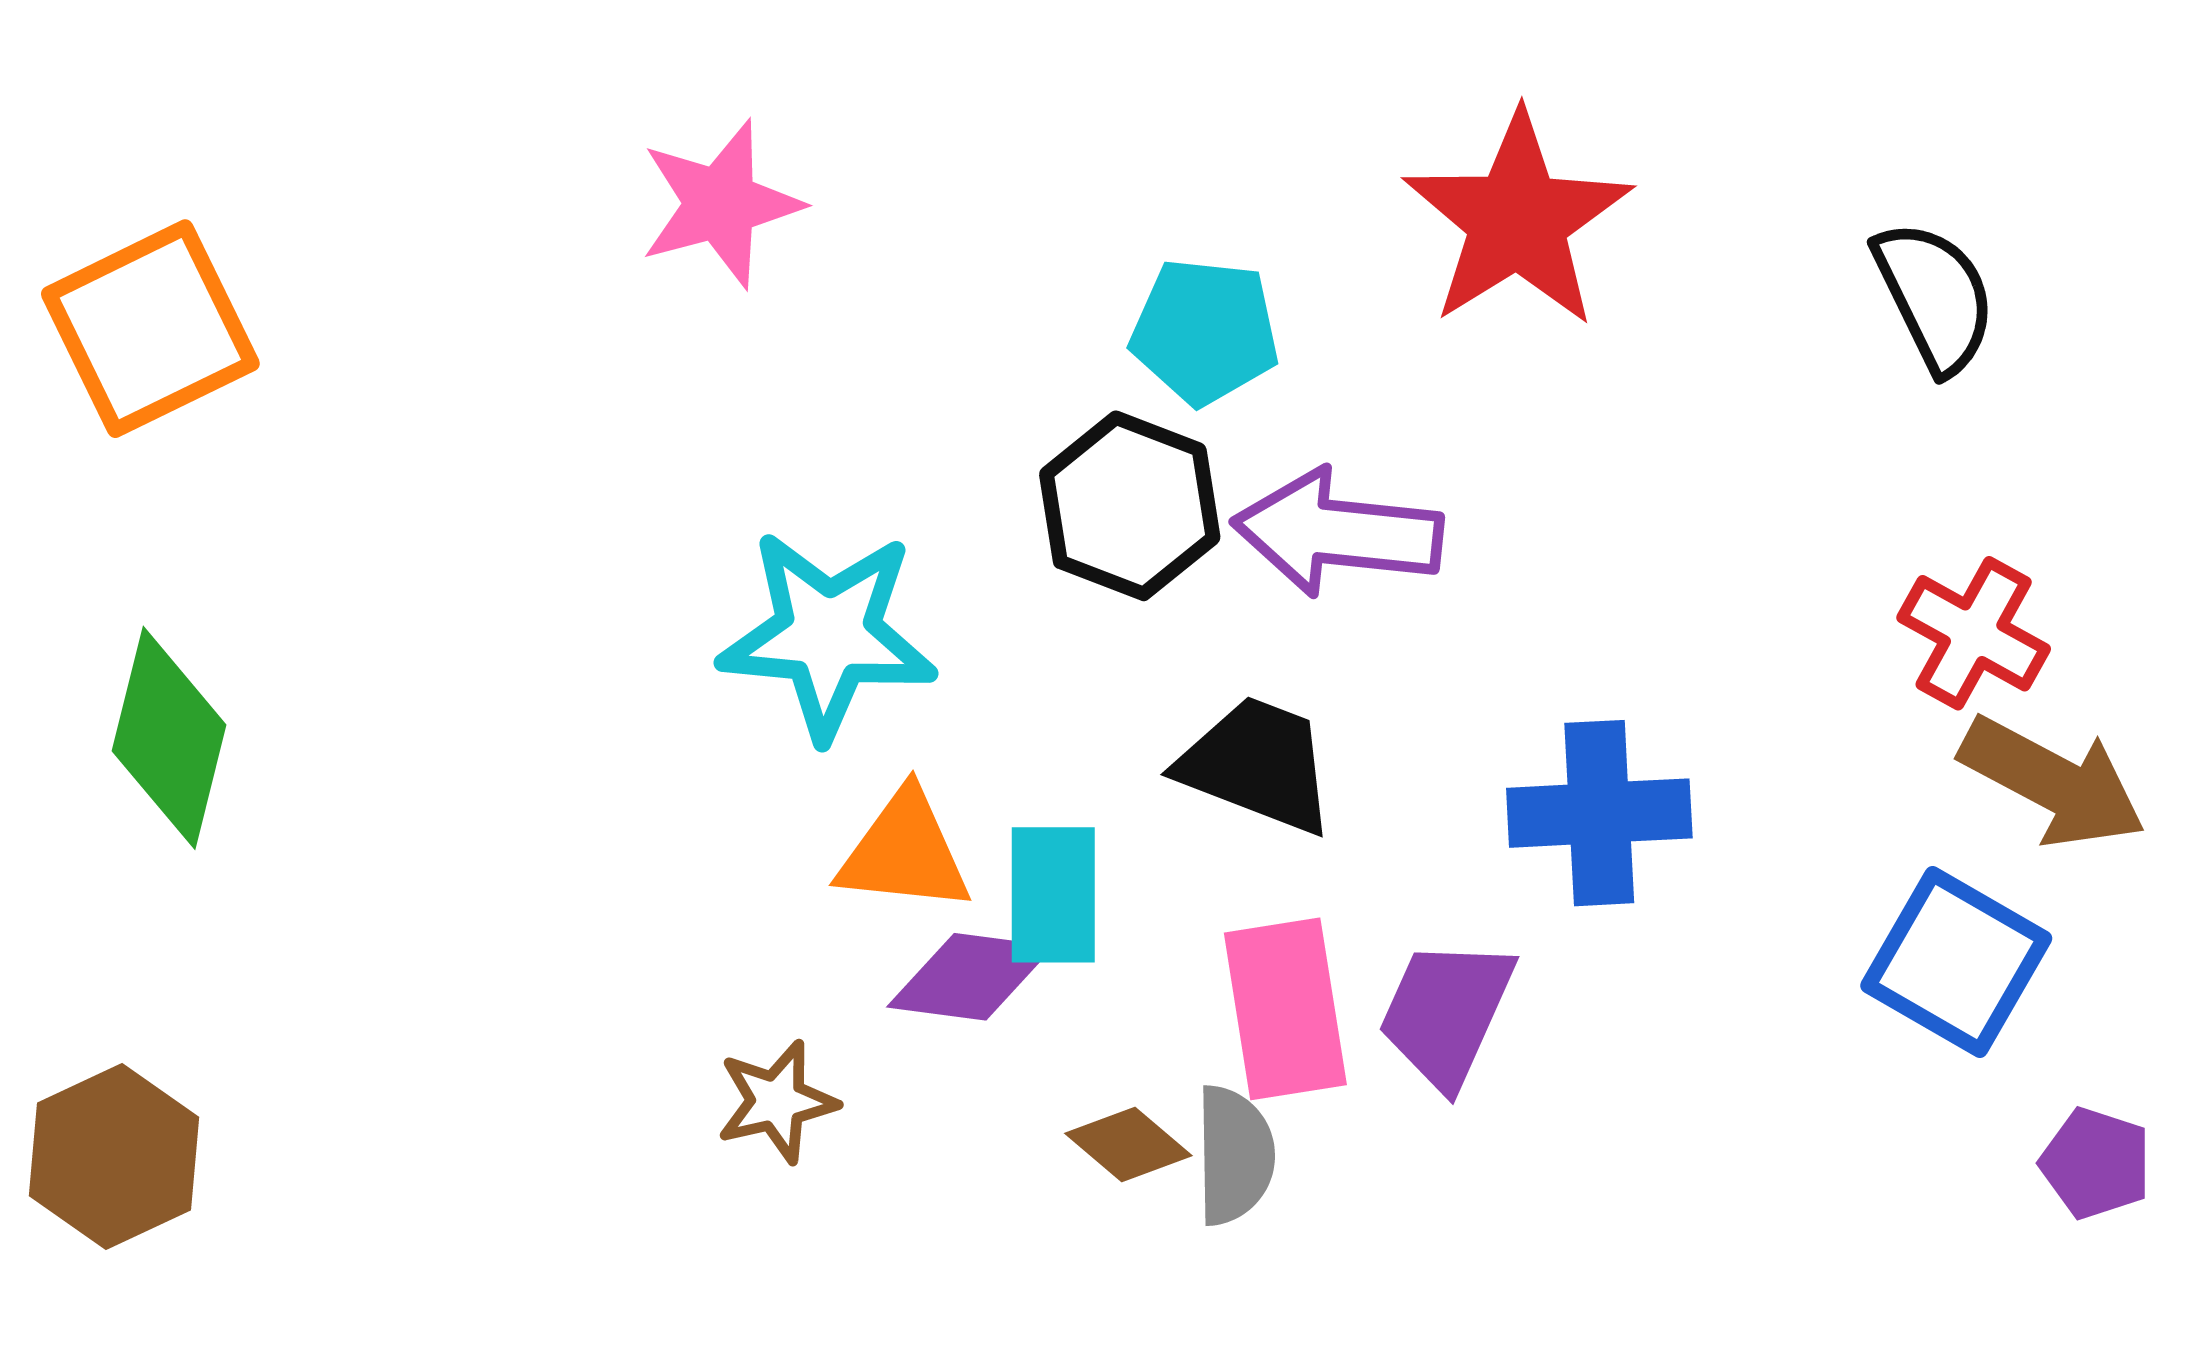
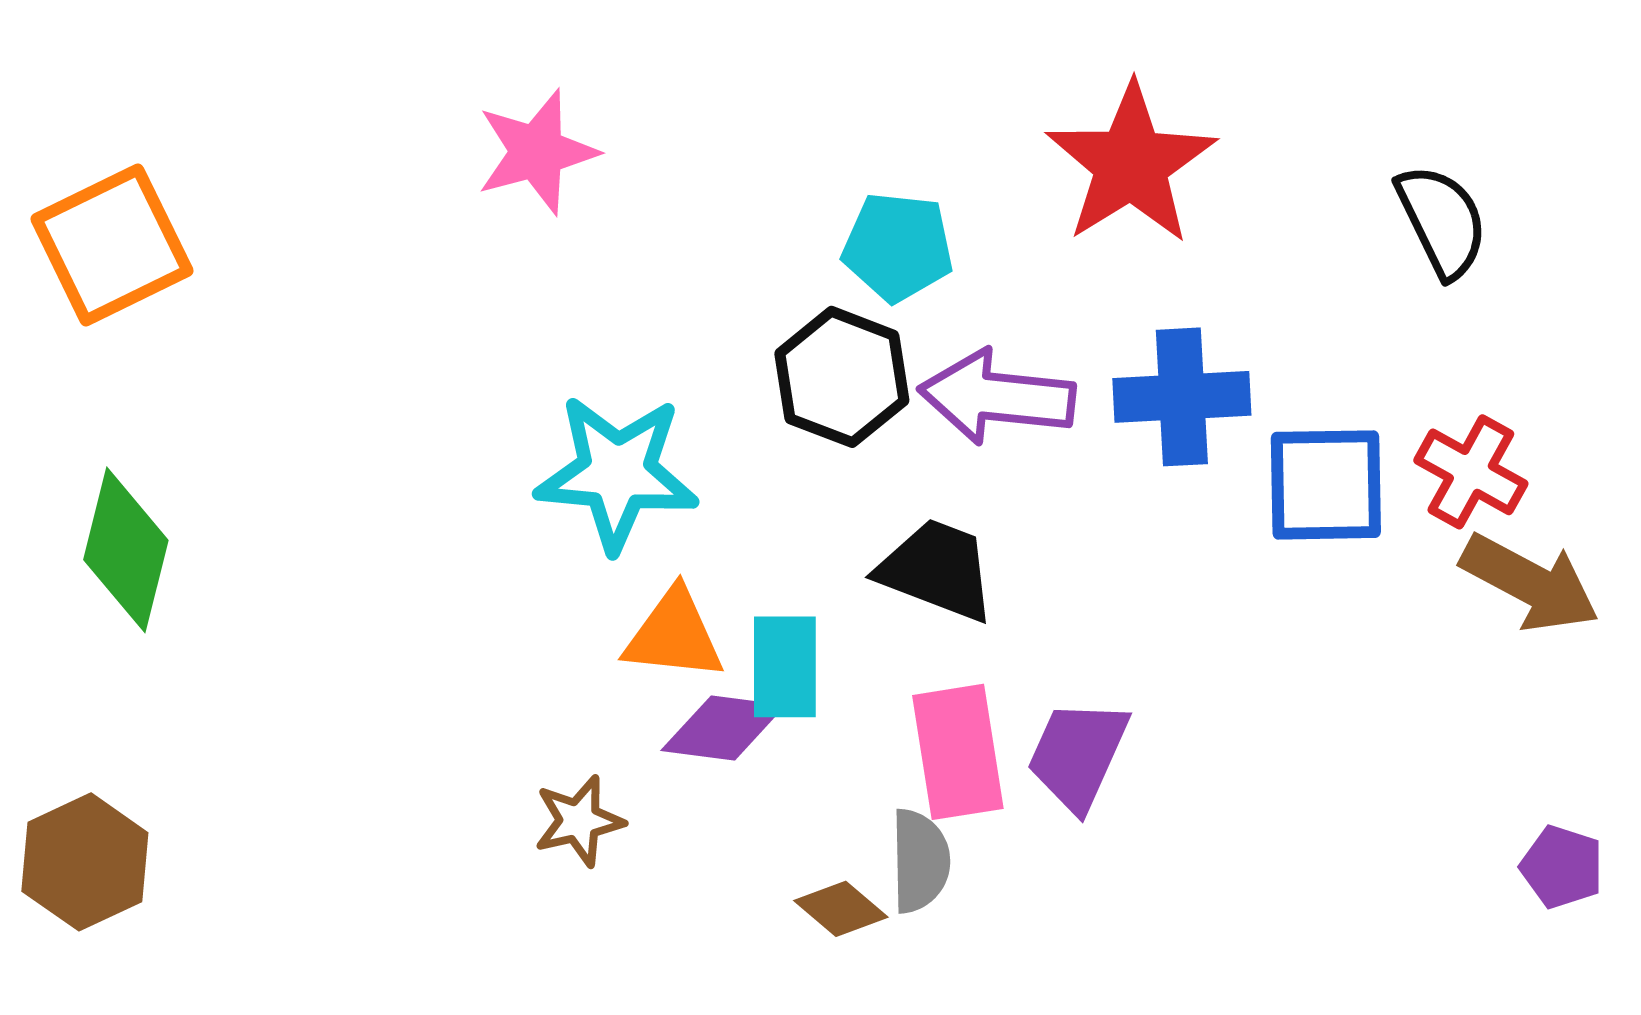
blue cross: (1599, 813) -> (1182, 397), moved
blue square: (1956, 962) -> (1326, 485), moved, turned -31
brown diamond: (1128, 1144) -> (841, 909), moved

